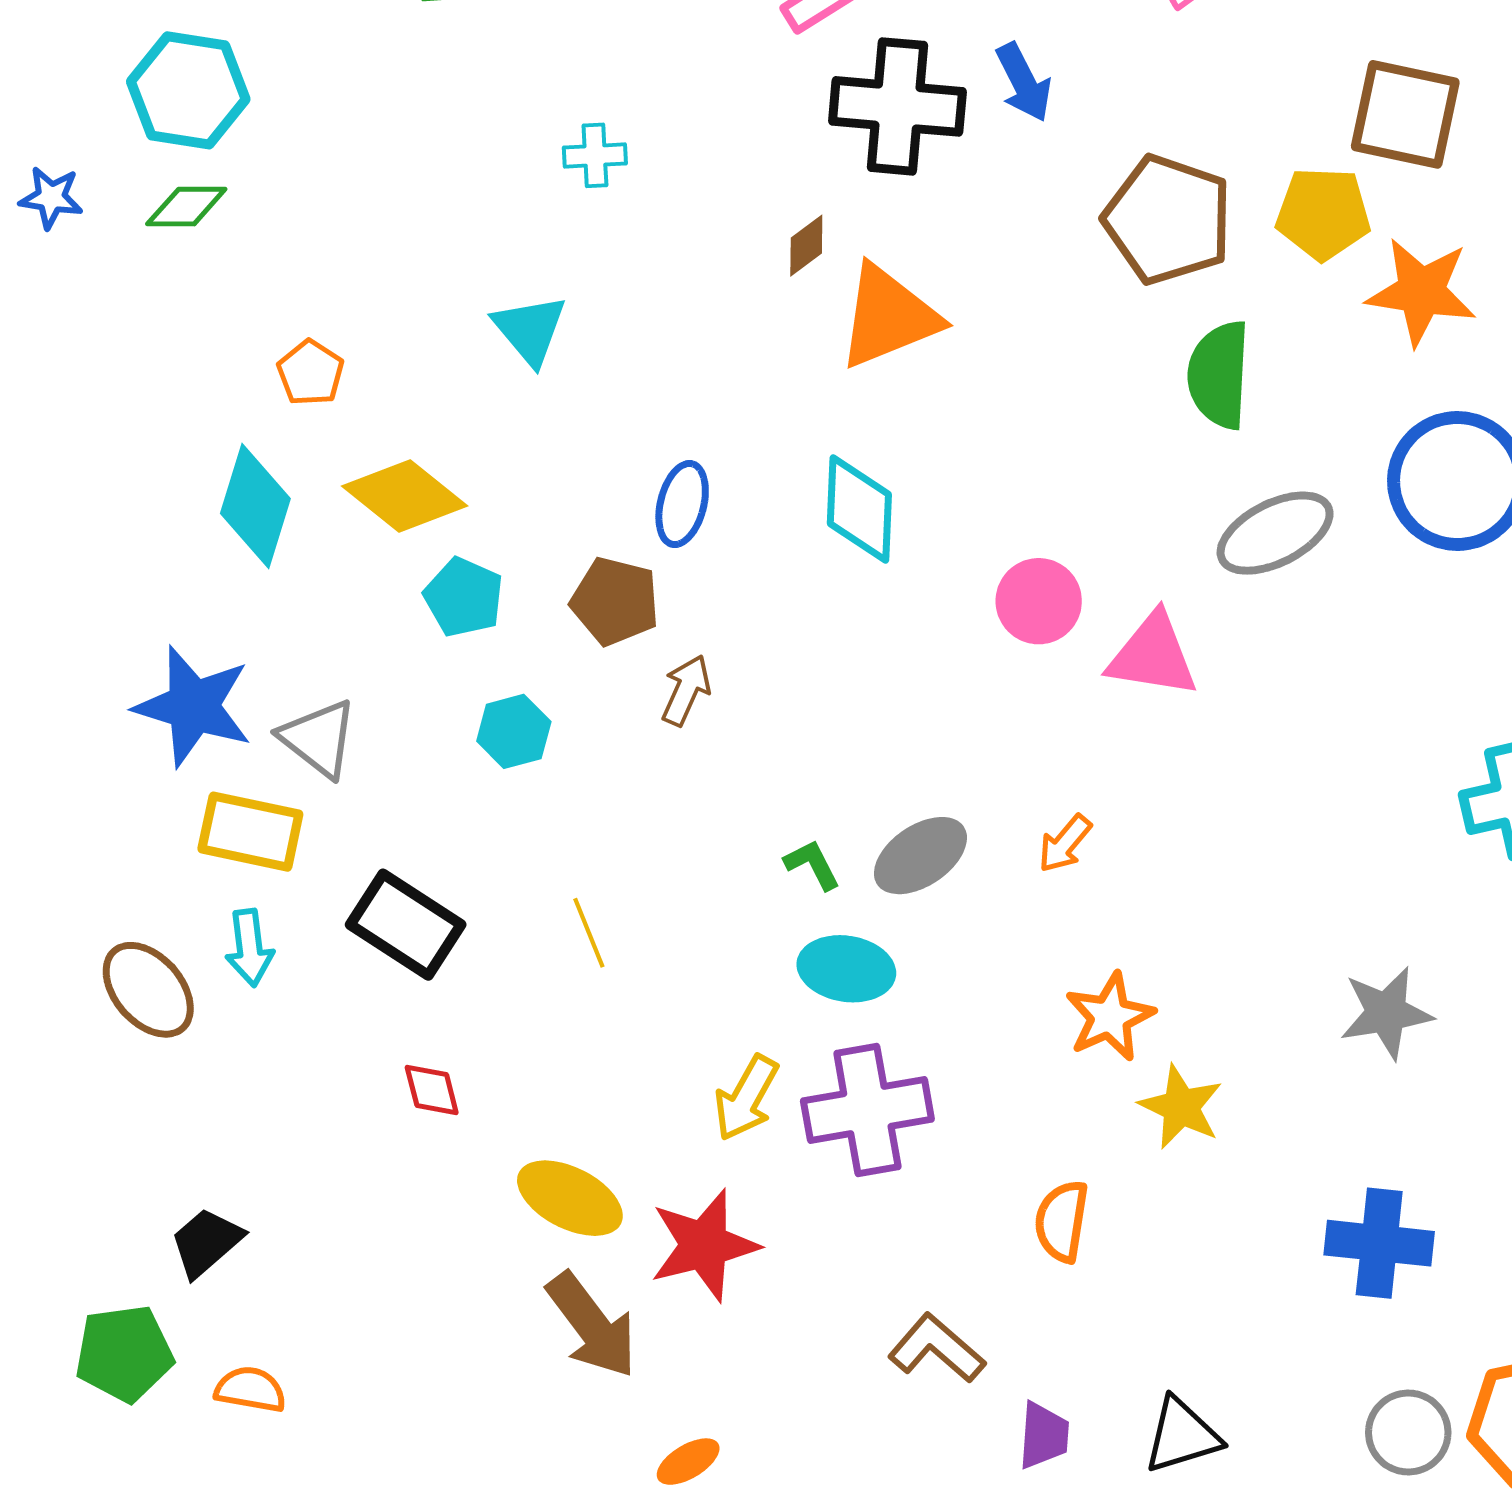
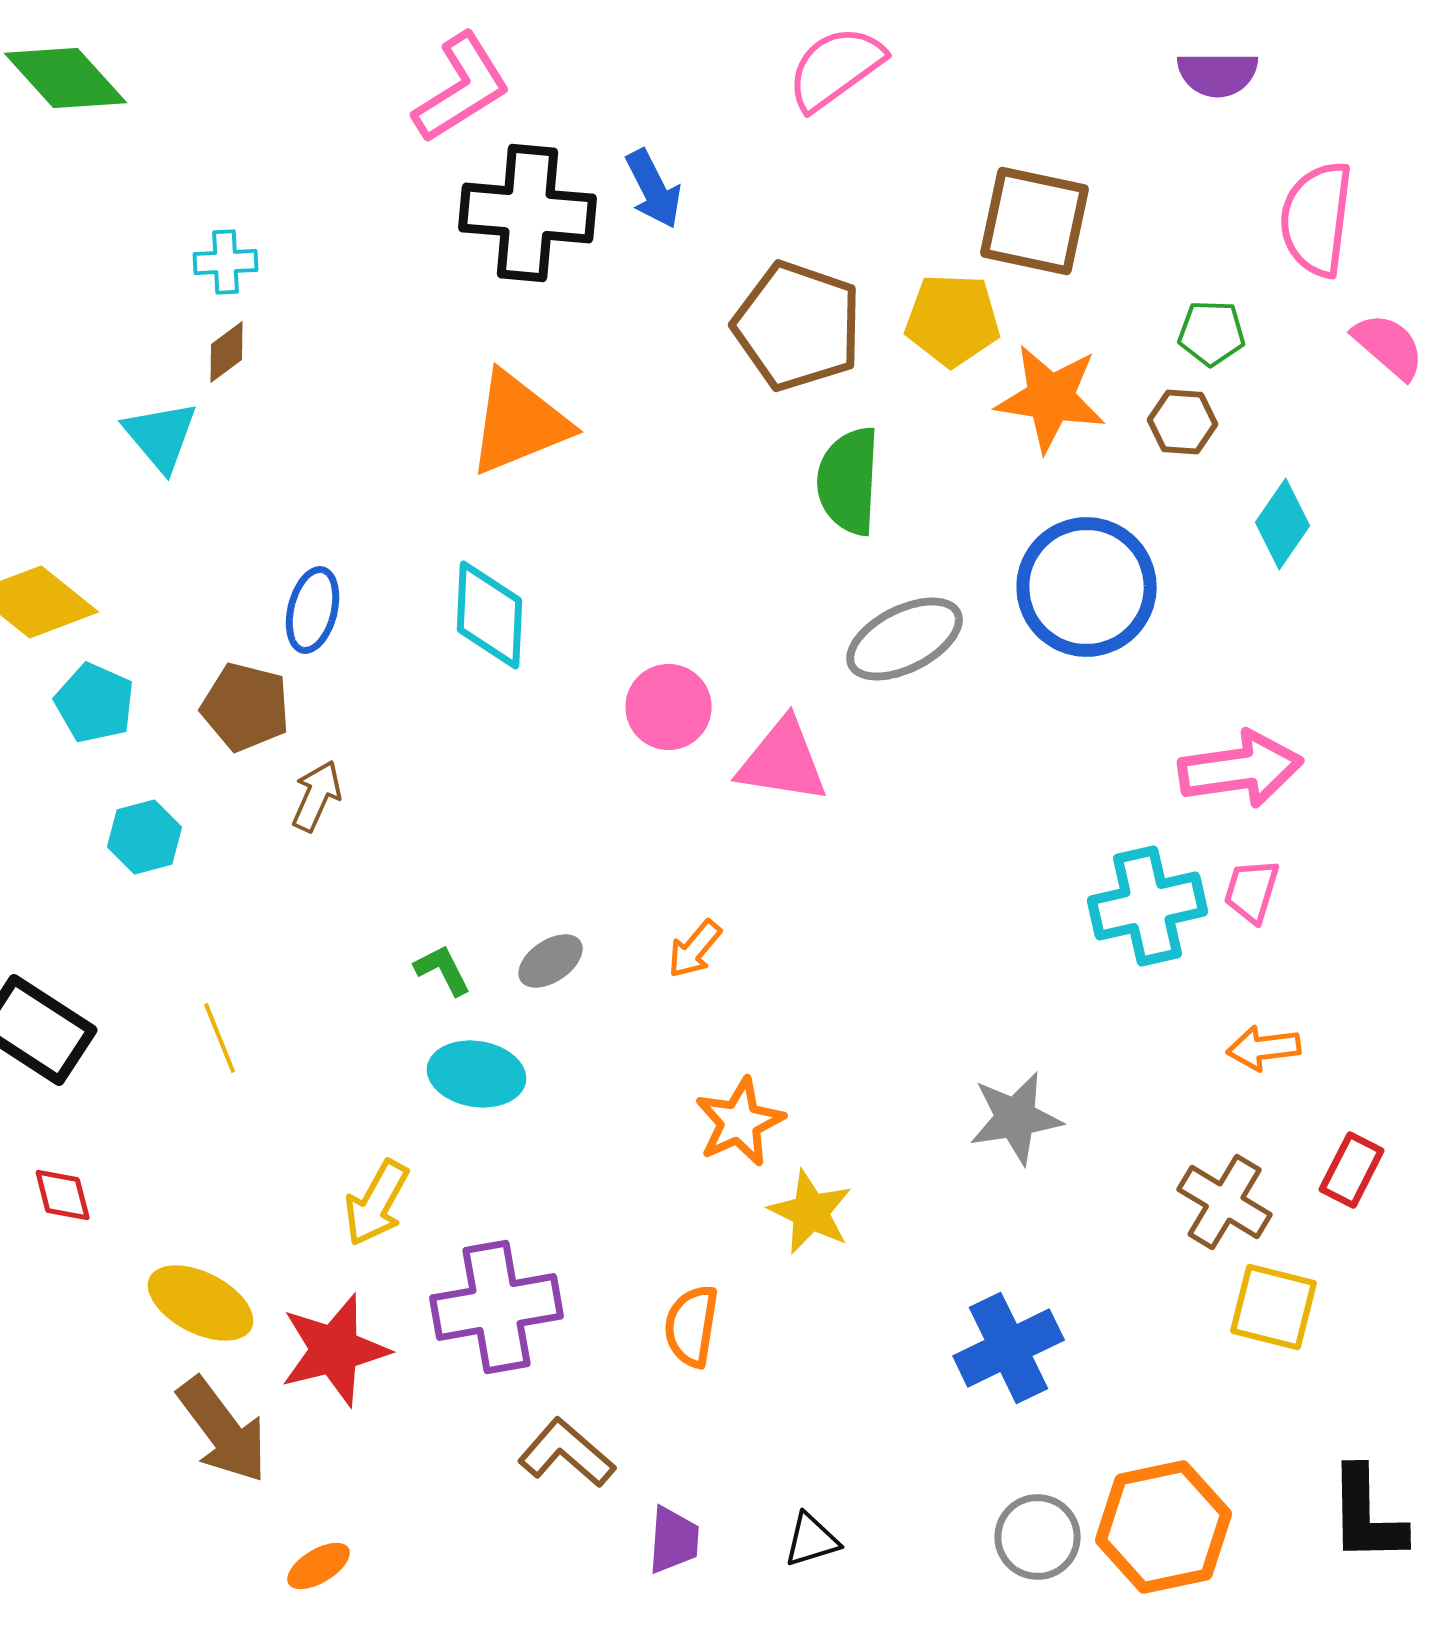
brown diamond: (806, 246) -> (227, 352), moved
gray ellipse: (920, 856) -> (551, 961), size x0.7
purple cross: (867, 1110) -> (497, 1307), moved
blue cross: (1379, 1243) -> (1009, 1348), turned -32
black triangle: (1182, 1436) -> (812, 1540), size x0.7

